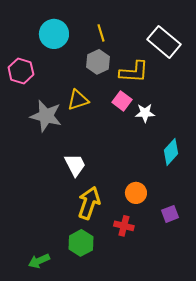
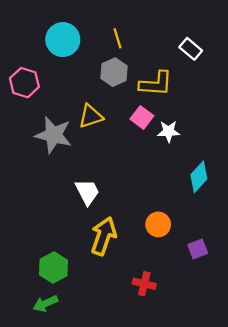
white rectangle: (164, 42) -> (191, 49), size x0.6
red cross: (124, 226) -> (144, 284), moved
green hexagon: (81, 243) -> (54, 267), moved

